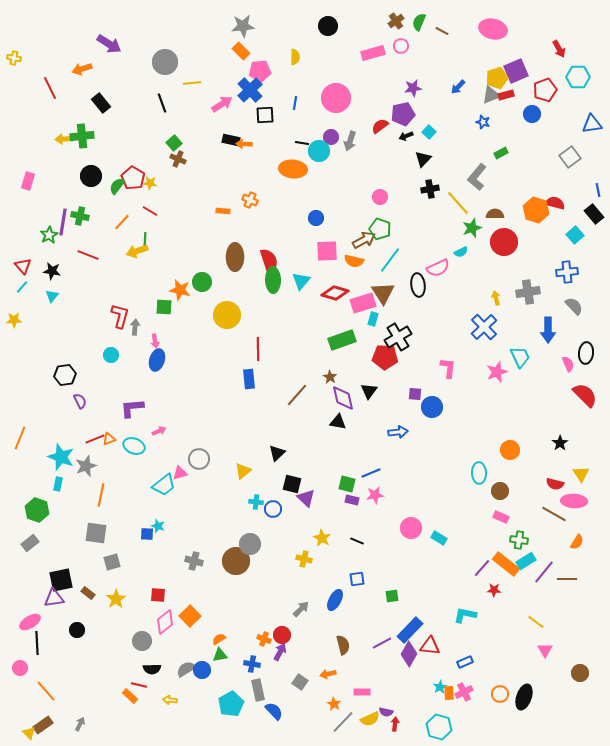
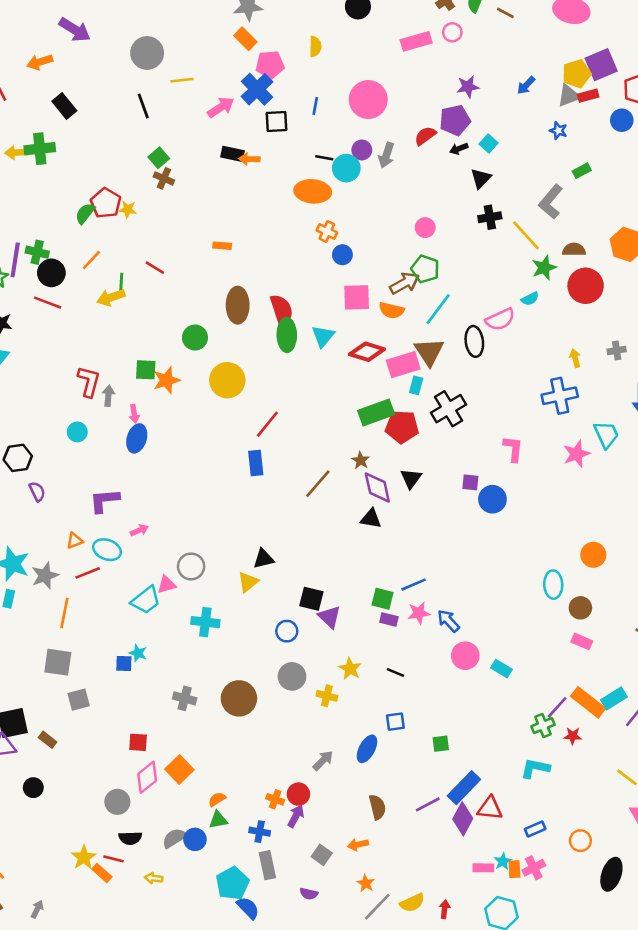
black circle: (91, 176) -> (51, 273), moved
orange cross: (250, 200) -> (327, 231), moved
red line: (150, 211) -> (155, 268), moved
orange star: (180, 290) -> (167, 380), moved, turned -30
gray cross: (528, 292) -> (617, 350), size x0.6
blue cross: (484, 327) -> (560, 396), turned 32
red line: (258, 349) -> (267, 424), turned 40
red pentagon: (385, 357) -> (402, 427), moved
blue arrow: (398, 432) -> (448, 621), moved, turned -126
red line: (95, 439) -> (88, 573), moved
black triangle: (277, 453) -> (264, 559), moved, turned 30
cyan cross: (256, 502) -> (205, 622), moved, size x1.5
green cross: (519, 540) -> (543, 726), moved, turned -30
gray circle: (250, 544) -> (292, 676), moved
yellow star: (116, 599) -> (84, 857), moved
pink rectangle: (362, 692) -> (483, 868), moved
orange circle: (500, 694) -> (580, 841), moved
blue semicircle: (274, 711) -> (248, 908), moved
purple semicircle: (386, 712) -> (309, 894), moved

